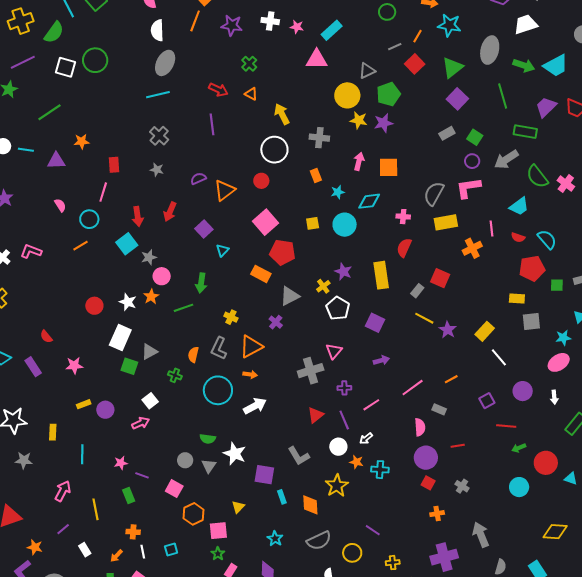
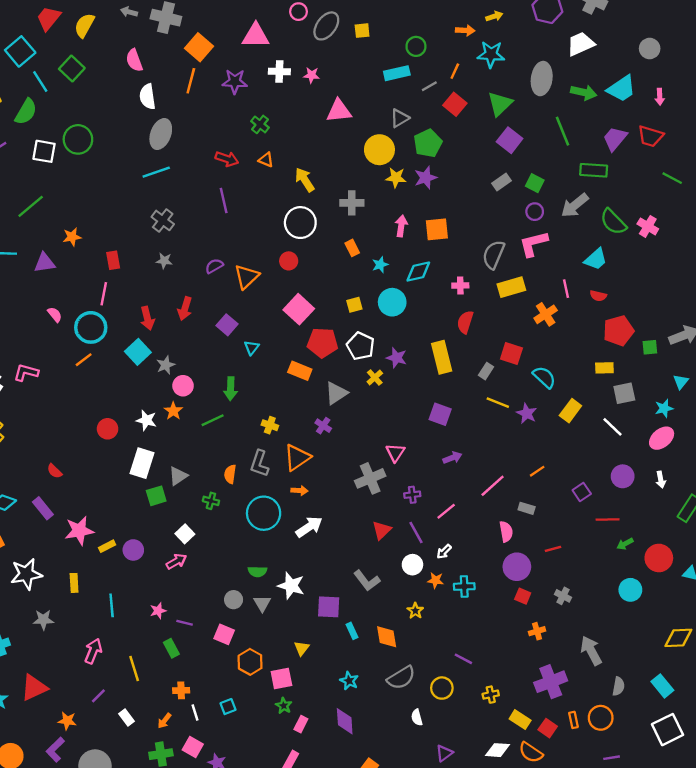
cyan rectangle: (332, 30) -> (397, 73), moved, turned 35
cyan circle: (89, 219) -> (91, 327), size x1.4
cyan semicircle: (547, 239) -> (544, 377), moved
white pentagon: (338, 308) -> (361, 346), moved
white line: (499, 357) -> (613, 427), moved
pink star: (74, 366) -> (79, 531), moved, size x1.4
green square: (129, 366) -> (156, 496), turned -30
yellow star: (337, 486) -> (415, 611), size x0.6

